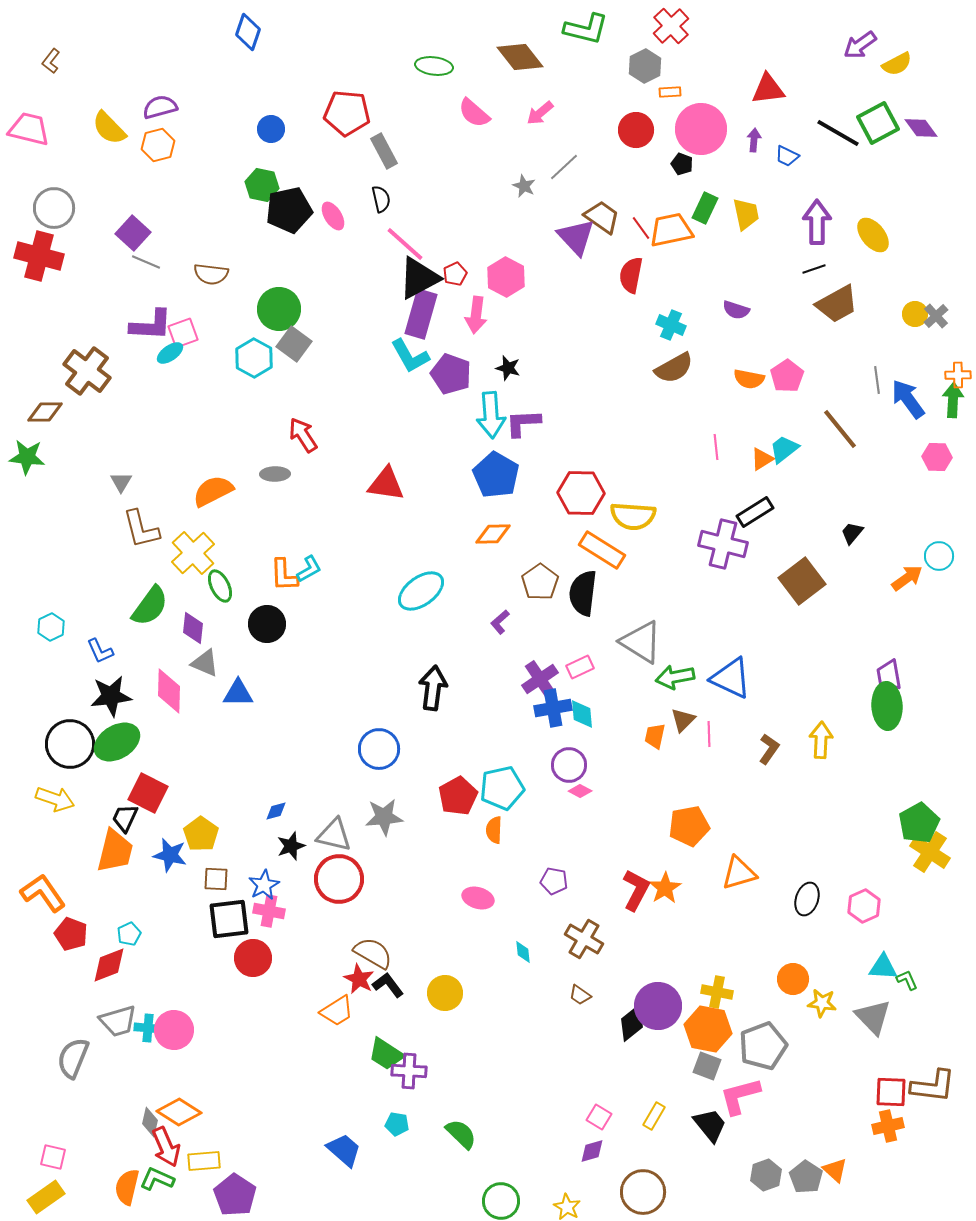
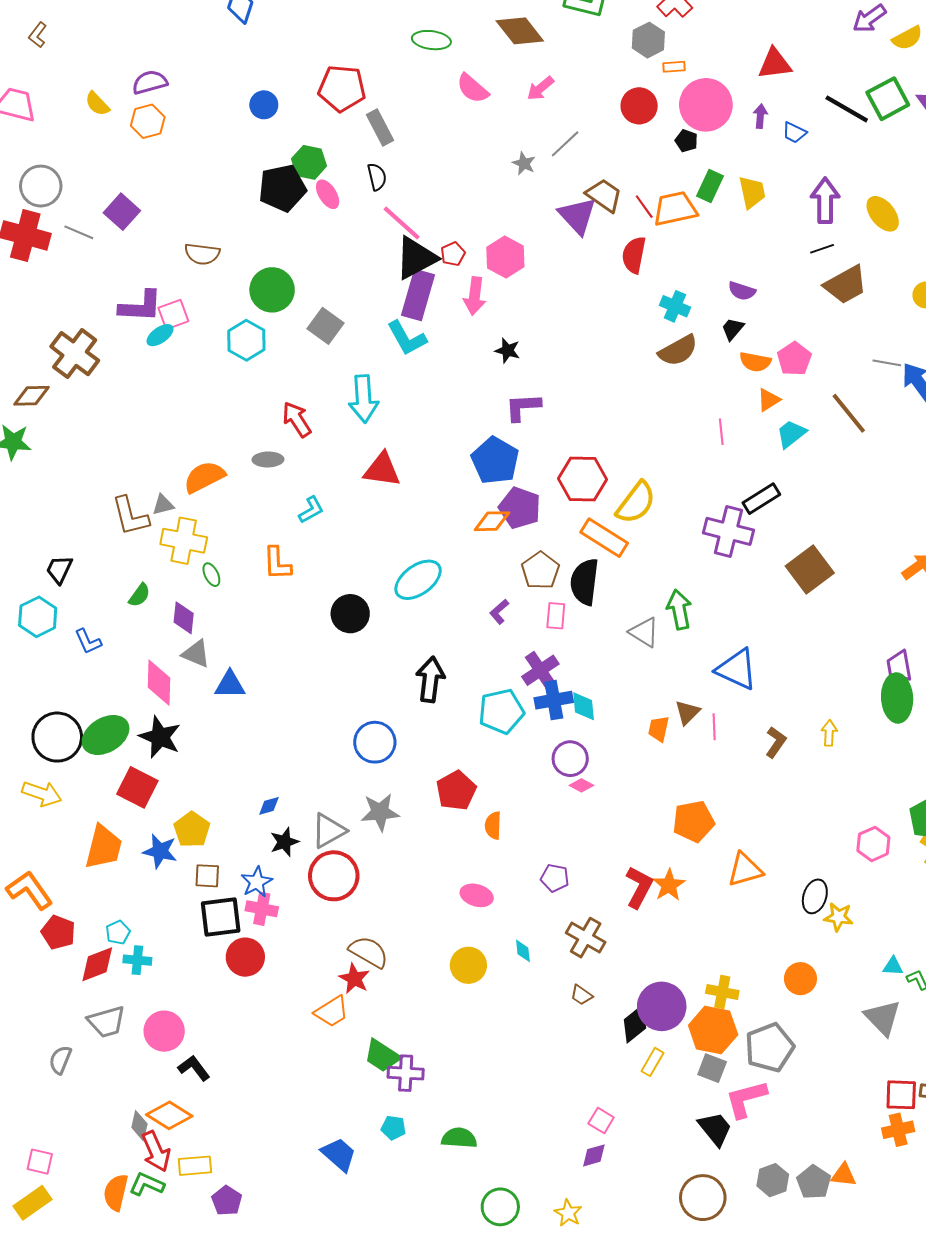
yellow semicircle: (109, 128) -> (97, 104), size x0.7
green hexagon: (262, 185) -> (309, 162), moved
gray line: (146, 262) -> (79, 232), moved
gray square: (294, 344) -> (326, 326), moved
purple pentagon: (451, 374) -> (520, 508), moved
gray line: (877, 380) -> (887, 363), turned -72
cyan arrow: (491, 415) -> (364, 399), moved
orange triangle: (762, 459) -> (769, 400), moved
gray triangle: (121, 482) -> (163, 505), moved, turned 45
yellow semicircle: (633, 516) -> (636, 503), turned -57
black trapezoid: (852, 533) -> (733, 329), moved
yellow cross: (193, 553) -> (184, 541), turned -36
cyan L-shape: (309, 569) -> (311, 510), moved
green ellipse: (220, 586) -> (211, 575), size x0.7
green semicircle: (150, 606) -> (139, 595), size x0.6
black circle: (267, 624) -> (350, 614), moved
cyan hexagon: (51, 627) -> (38, 617), size x1.4
gray triangle: (641, 642) -> (644, 632), size x0.7
pink rectangle: (580, 667) -> (556, 616), moved, turned -60
green arrow: (675, 677) -> (679, 610), moved, turned 90
black star: (111, 696) -> (160, 737), moved, turned 30
yellow arrow: (821, 740) -> (829, 733), size x0.7
cyan pentagon: (502, 788) -> (501, 711), moved
black trapezoid: (125, 818) -> (59, 569), moved
gray triangle: (334, 835) -> (329, 831), turned -42
pink hexagon: (864, 906) -> (873, 844), moved
cyan triangle: (883, 967) -> (893, 966), size x0.7
black L-shape: (388, 985) -> (194, 1068), moved
yellow circle: (445, 993) -> (468, 965), moved
yellow star: (822, 1003) -> (838, 917), moved
cyan cross: (148, 1028) -> (137, 960), moved
gray semicircle: (73, 1058) -> (60, 1060), size x0.7
yellow rectangle: (654, 1116) -> (652, 1062), moved
green semicircle: (461, 1134) -> (459, 1138), turned -40
orange triangle: (835, 1170) -> (844, 1175), turned -36
brown circle: (643, 1192) -> (703, 1198), moved
purple pentagon: (235, 1195) -> (227, 1201), size x0.7

